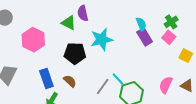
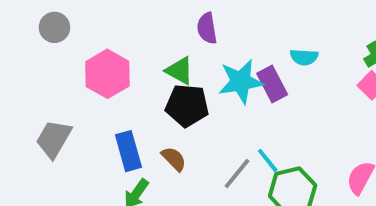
green triangle: (69, 23) -> (180, 71), moved
cyan semicircle: (141, 24) -> (304, 57), moved, turned 112
purple rectangle: (145, 37) -> (272, 84), moved

